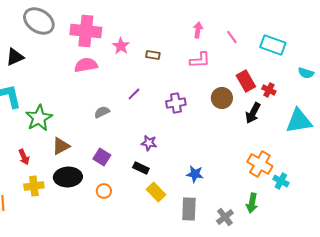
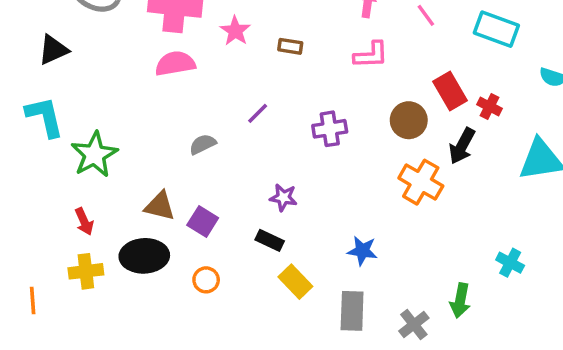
brown triangle: (61, 146) -> (160, 206), moved, turned 42
red arrow: (24, 157) -> (84, 222), moved
orange cross: (260, 164) -> (421, 182), moved

